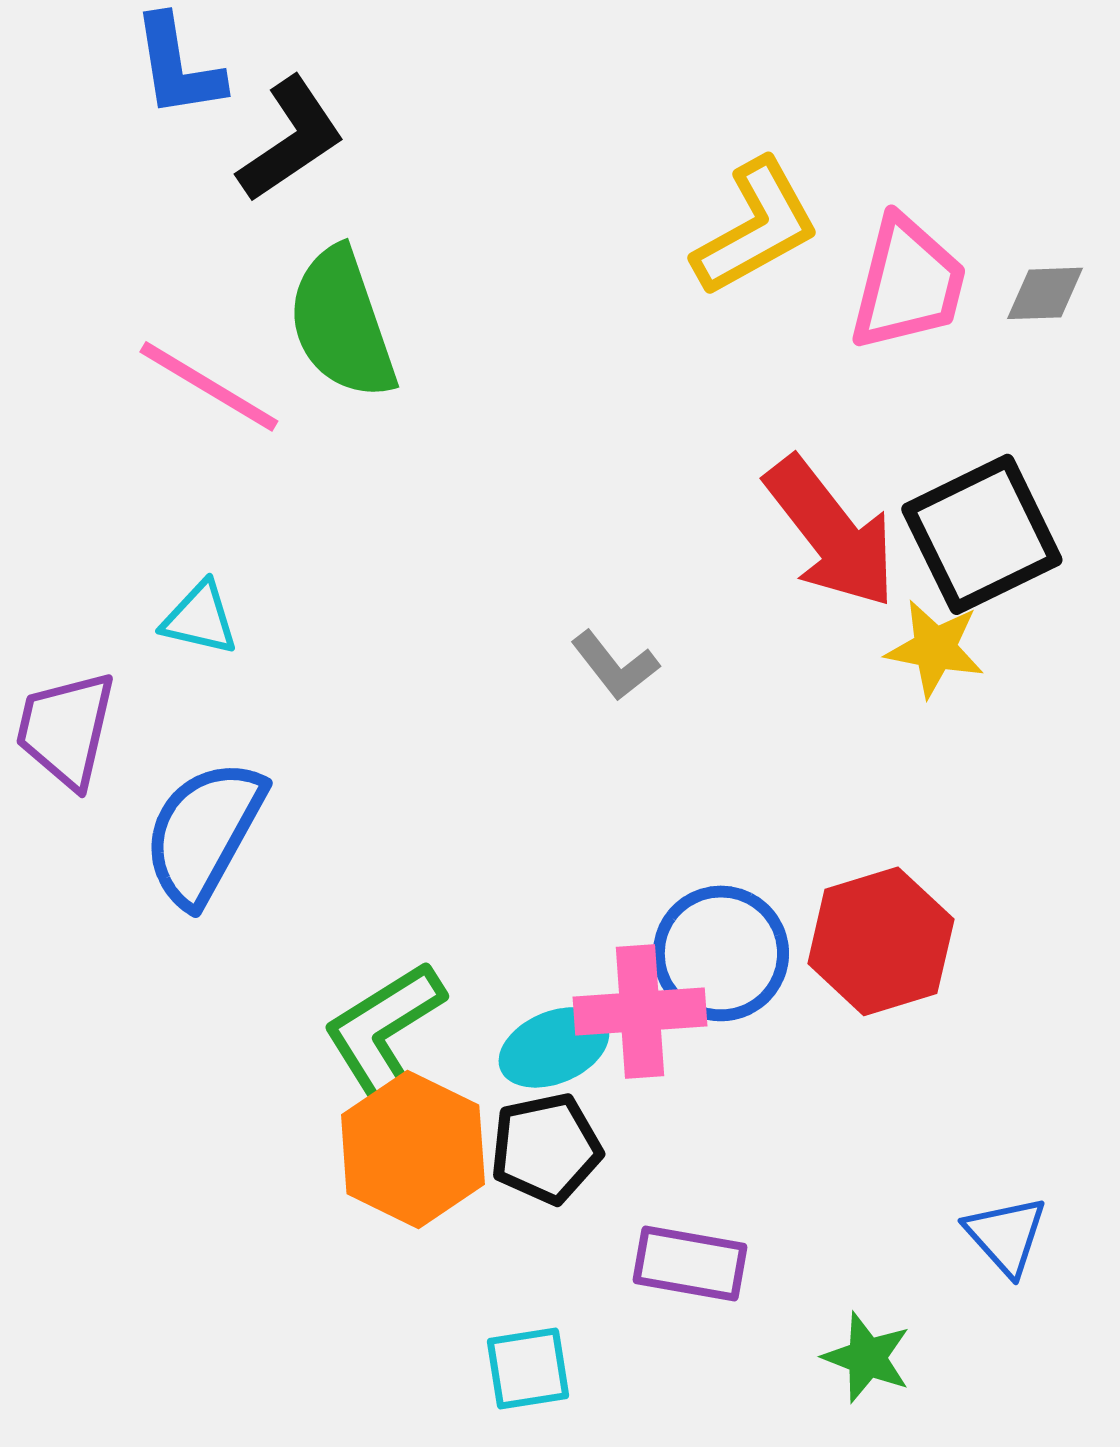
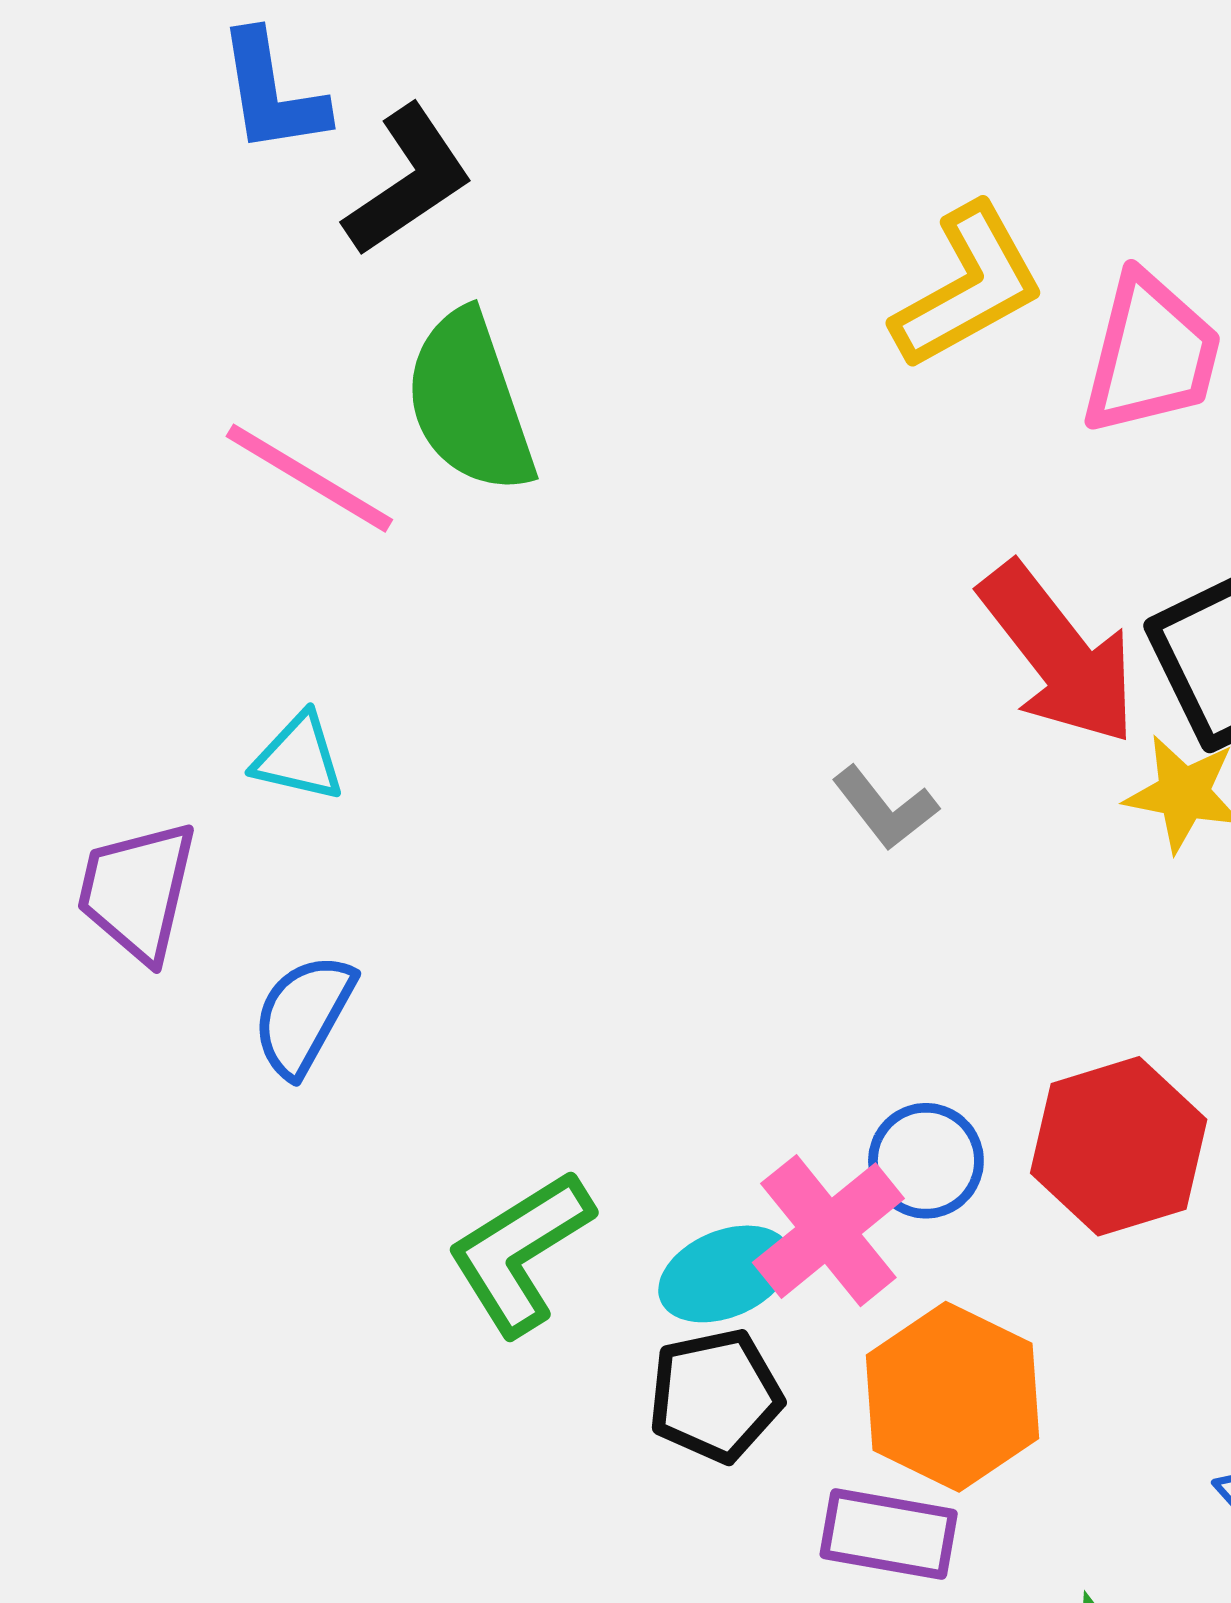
gray L-shape: (615, 665) -> (885, 808), moved
blue semicircle: (204, 832) -> (303, 1015), size x0.7
blue circle: (721, 953) -> (926, 1161), size x0.7
pink cross: (640, 1011) -> (828, 1231), turned -35
orange hexagon: (413, 1149) -> (952, 1397), moved

